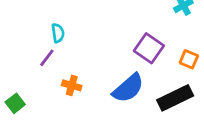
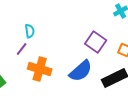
orange cross: (72, 85) -> (40, 69), size x1.6

